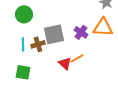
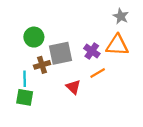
green circle: (24, 14) -> (34, 37), moved
cyan line: (23, 44) -> (25, 79), moved
orange line: (77, 58) -> (98, 73), moved

